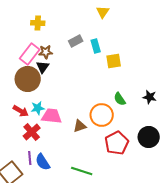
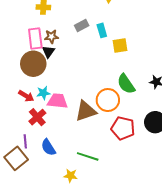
pink rectangle: (30, 54) -> (35, 39), turned -45
green semicircle: (120, 99) -> (126, 84), size x1.5
brown triangle: (80, 126) -> (86, 111), size x1.6
red pentagon: (117, 143) -> (123, 128), turned -30
purple line: (30, 158) -> (25, 141), moved

